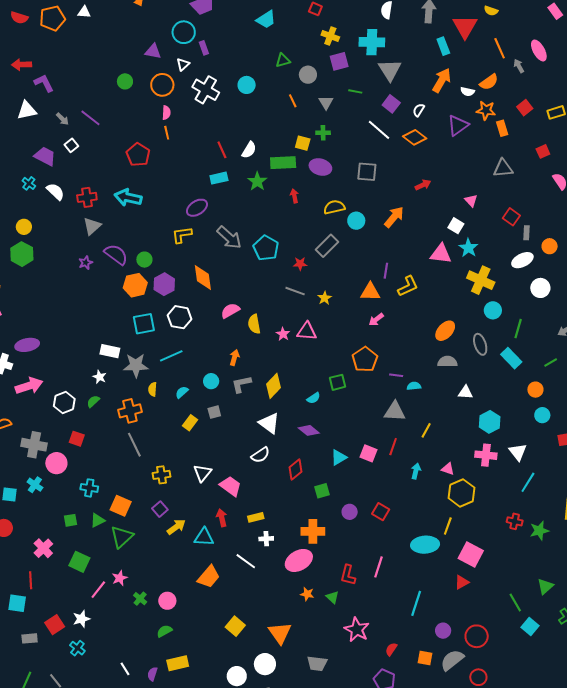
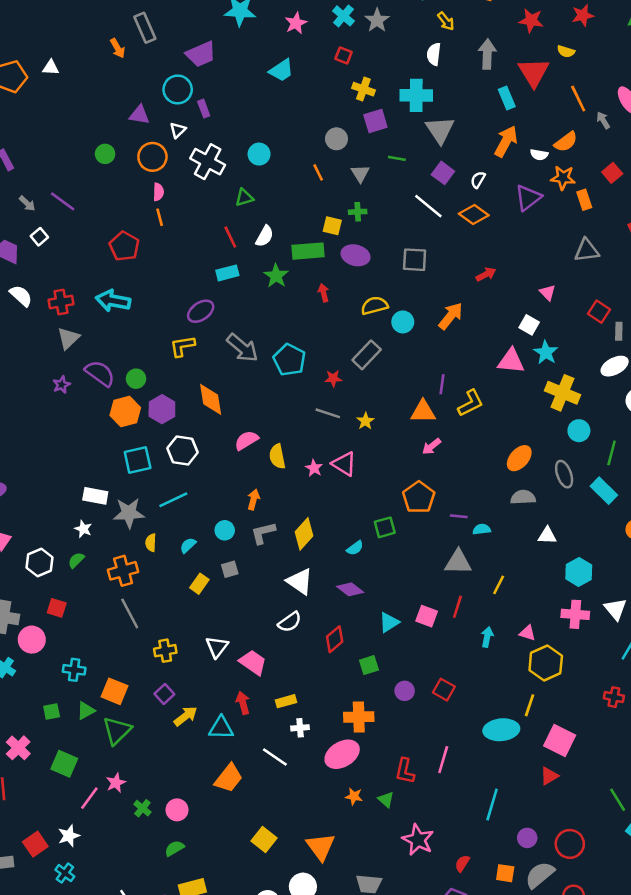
green triangle: (283, 60) -> (244, 197), moved
pink triangle: (307, 331) -> (344, 464), turned 30

